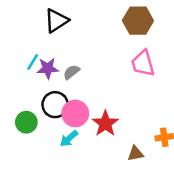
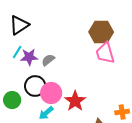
black triangle: (56, 21) -> (19, 25), moved
brown hexagon: (138, 21) -> (101, 32), moved

